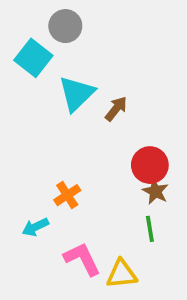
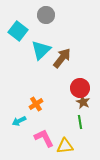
gray circle: (65, 26) -> (46, 15), moved
brown arrow: (116, 109) -> (62, 58), size x1.5

